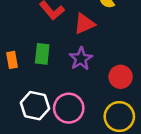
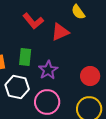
purple star: (81, 59) -> (48, 70), moved
white hexagon: (35, 106) -> (17, 87), moved

